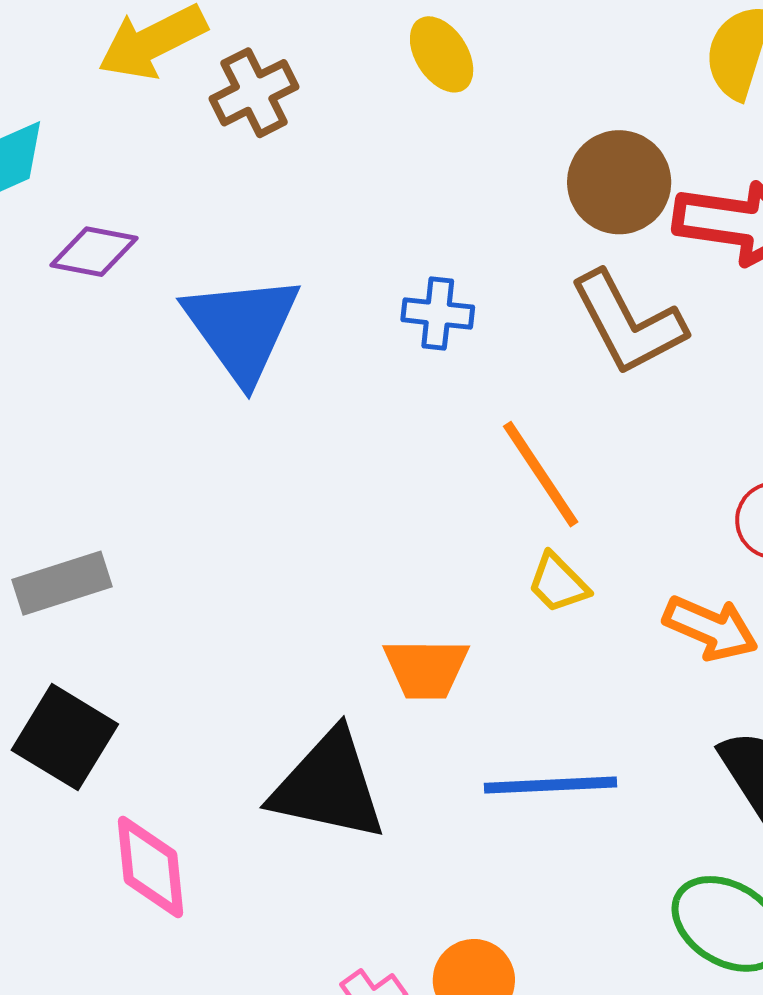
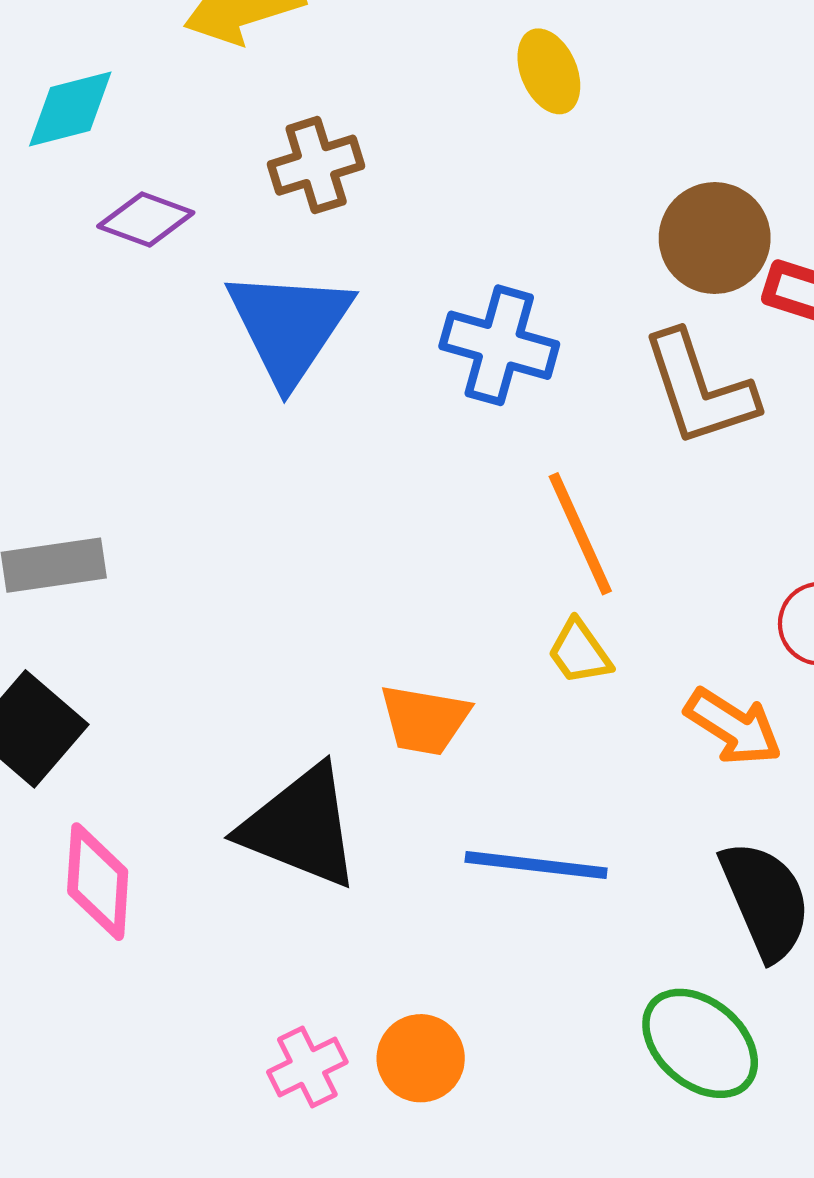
brown cross: (254, 93) -> (316, 165), moved
blue cross: (438, 313) -> (499, 345), size x1.5

